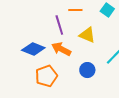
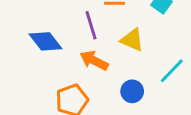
blue diamond: (33, 49) -> (46, 41), moved, turned 30

